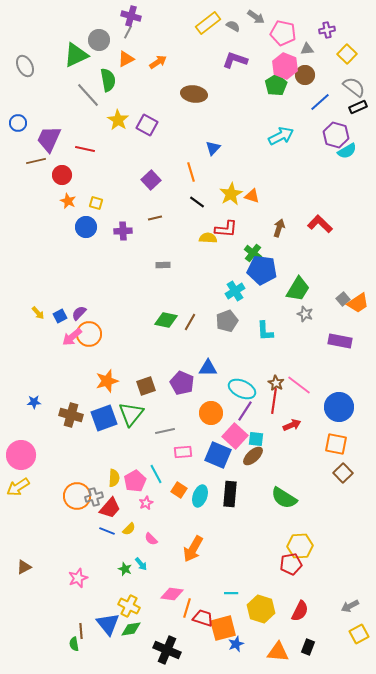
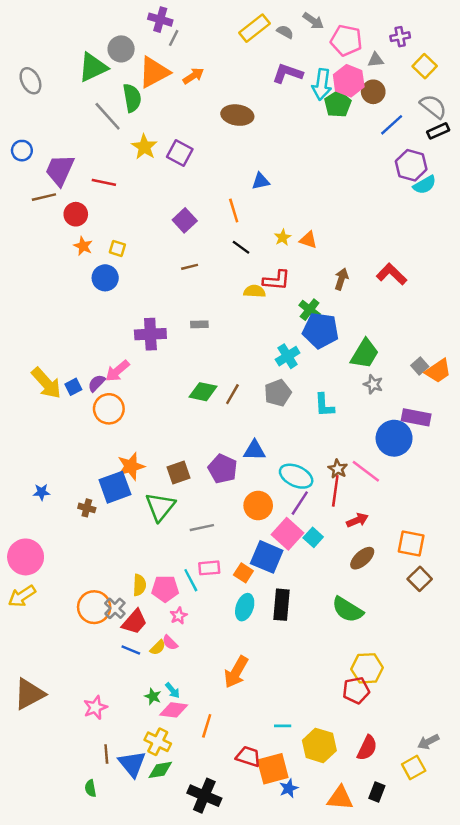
gray line: (128, 32) -> (174, 38), moved
orange triangle: (126, 59) -> (154, 72), size x1.6
cyan arrow: (281, 136) -> (322, 84), moved, turned 125
blue triangle: (213, 148) -> (261, 181), turned 35
yellow star: (231, 194) -> (283, 237), size x0.6
purple cross: (123, 231) -> (150, 334), moved, size x1.4
yellow arrow: (38, 313) -> (46, 383), size x2.0
pink arrow: (72, 337) -> (117, 371), moved
blue circle: (339, 407) -> (394, 438), moved
brown cross: (71, 415) -> (87, 508), size x0.6
blue square: (104, 418) -> (115, 487), moved
cyan square: (256, 439) -> (313, 537), turned 35
pink rectangle: (183, 452) -> (209, 568), moved
brown ellipse: (253, 456) -> (362, 558), moved
pink pentagon: (135, 481) -> (165, 589), turned 30
orange square: (179, 490) -> (243, 573), moved
gray cross: (94, 497) -> (115, 608), turned -30
pink semicircle: (151, 539) -> (170, 643), moved
brown triangle: (24, 567) -> (29, 694), size x1.8
pink diamond: (172, 594) -> (174, 710), moved
orange line: (187, 608) -> (207, 726), moved
brown line: (81, 631) -> (106, 754), moved
yellow square: (359, 634) -> (414, 767), moved

